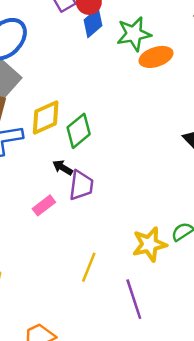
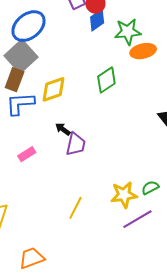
green diamond: (79, 131) -> (106, 80), moved
pink rectangle: (44, 205) -> (27, 154), moved
purple line: (134, 299) -> (137, 219), moved, turned 72

